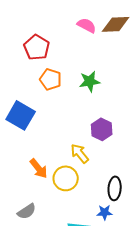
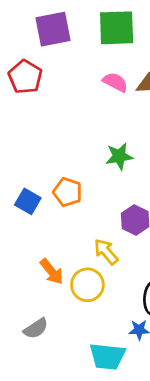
red pentagon: (37, 47) -> (25, 77), moved
orange pentagon: (51, 79) -> (68, 192), moved
blue square: (21, 115) -> (28, 201), size x0.7

